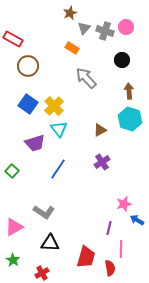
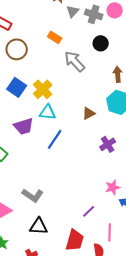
orange rectangle: (72, 48) -> (55, 37), moved
black circle: (122, 60) -> (101, 43), moved
cyan triangle: (59, 129) -> (48, 112), turned -48
purple cross: (102, 162) -> (108, 144), moved
blue line: (58, 169) -> (55, 139), moved
purple line: (109, 228) -> (89, 211), moved, turned 32

